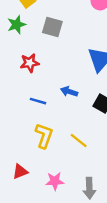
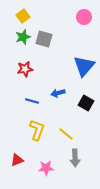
green star: (17, 25) -> (23, 37), moved
blue arrow: (69, 92) -> (58, 93), turned -32
gray arrow: (89, 188) -> (75, 158), moved

